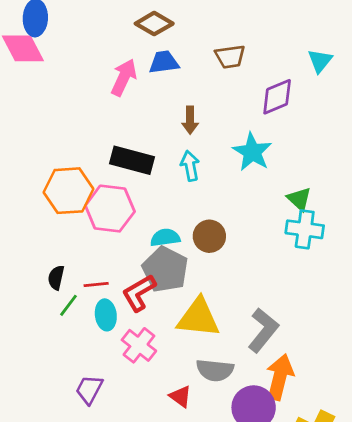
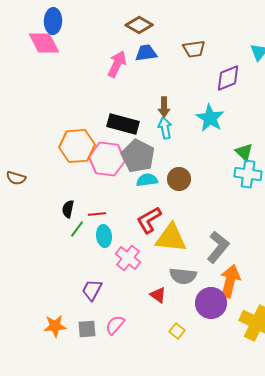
brown arrow: (190, 120) -> (164, 107), moved
gray pentagon: (165, 269) -> (138, 156), moved
red L-shape: (139, 293) -> (149, 220), moved

